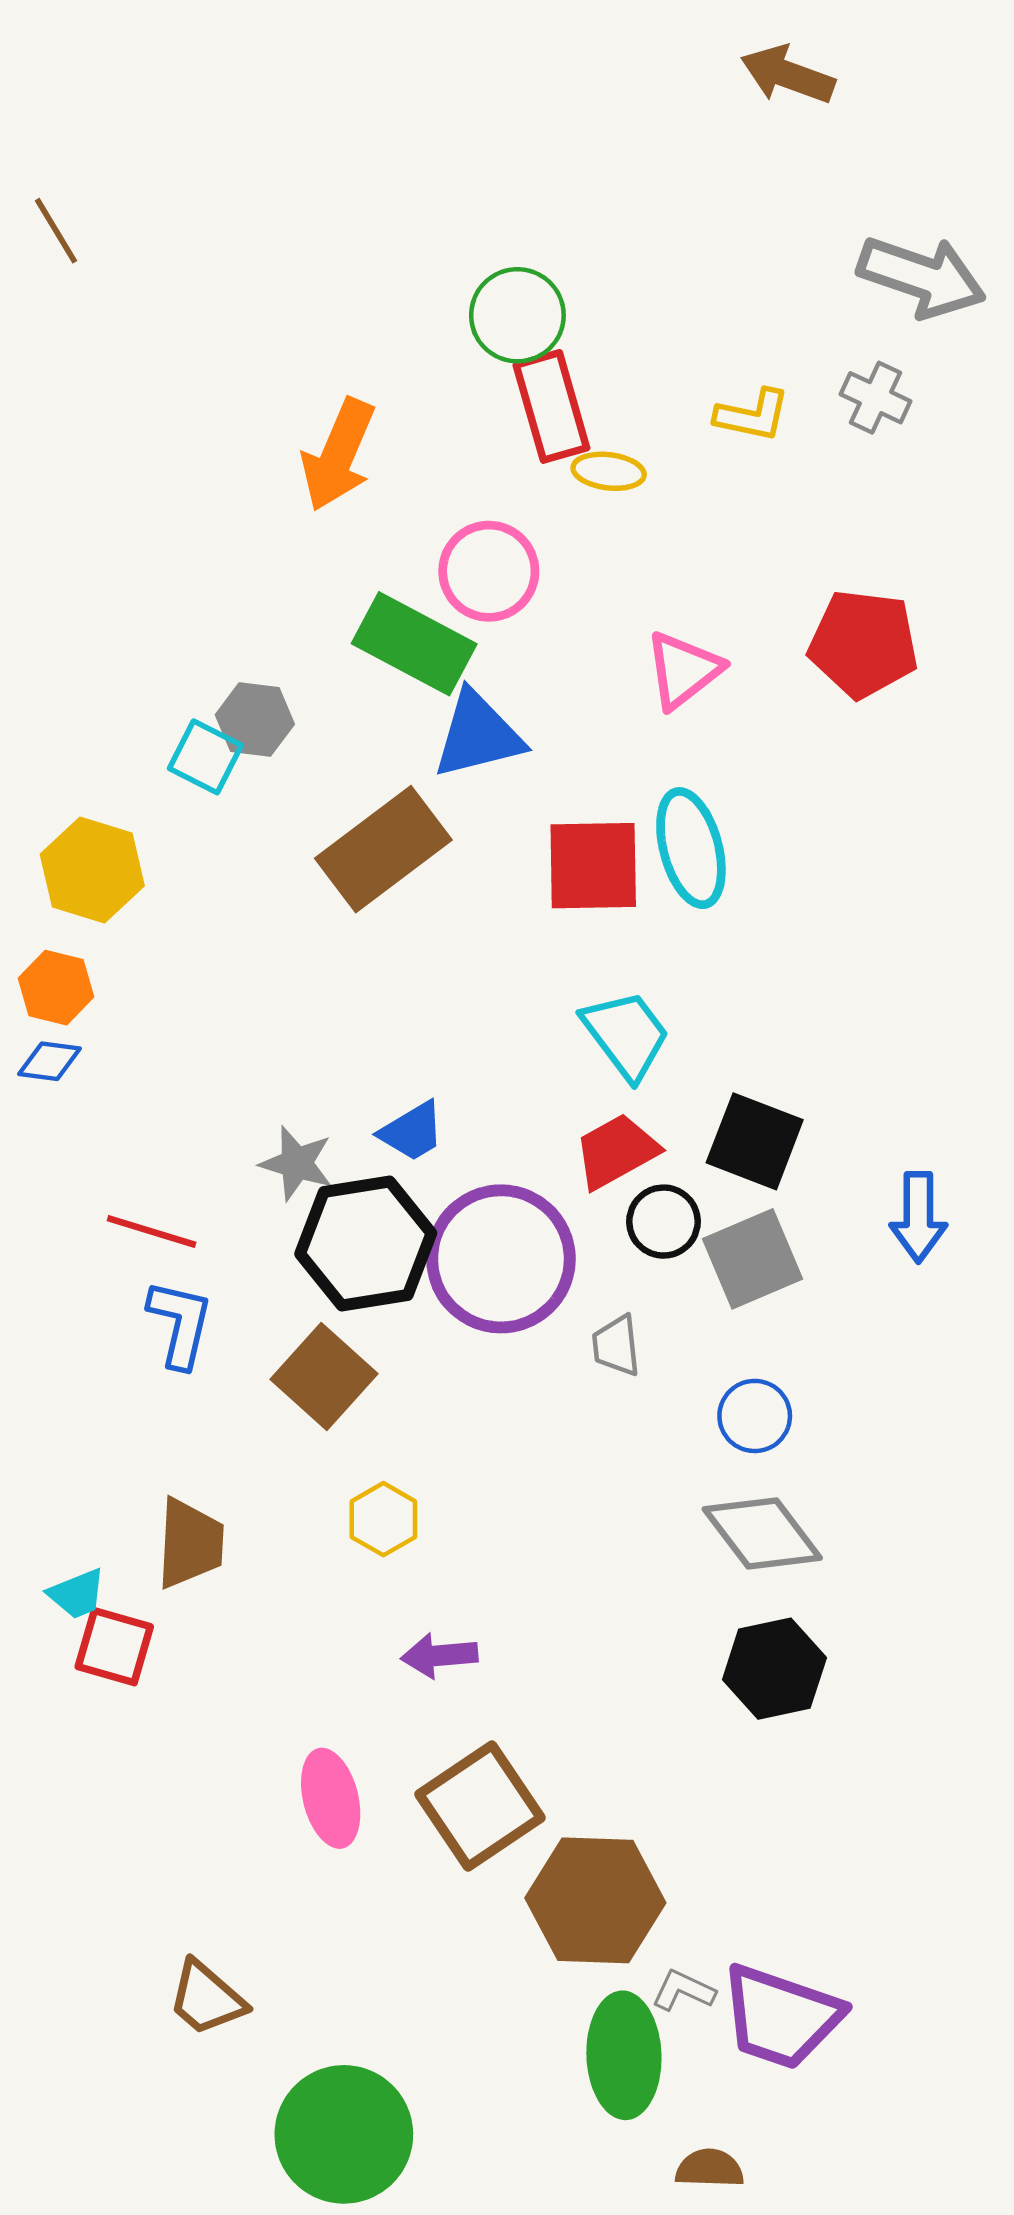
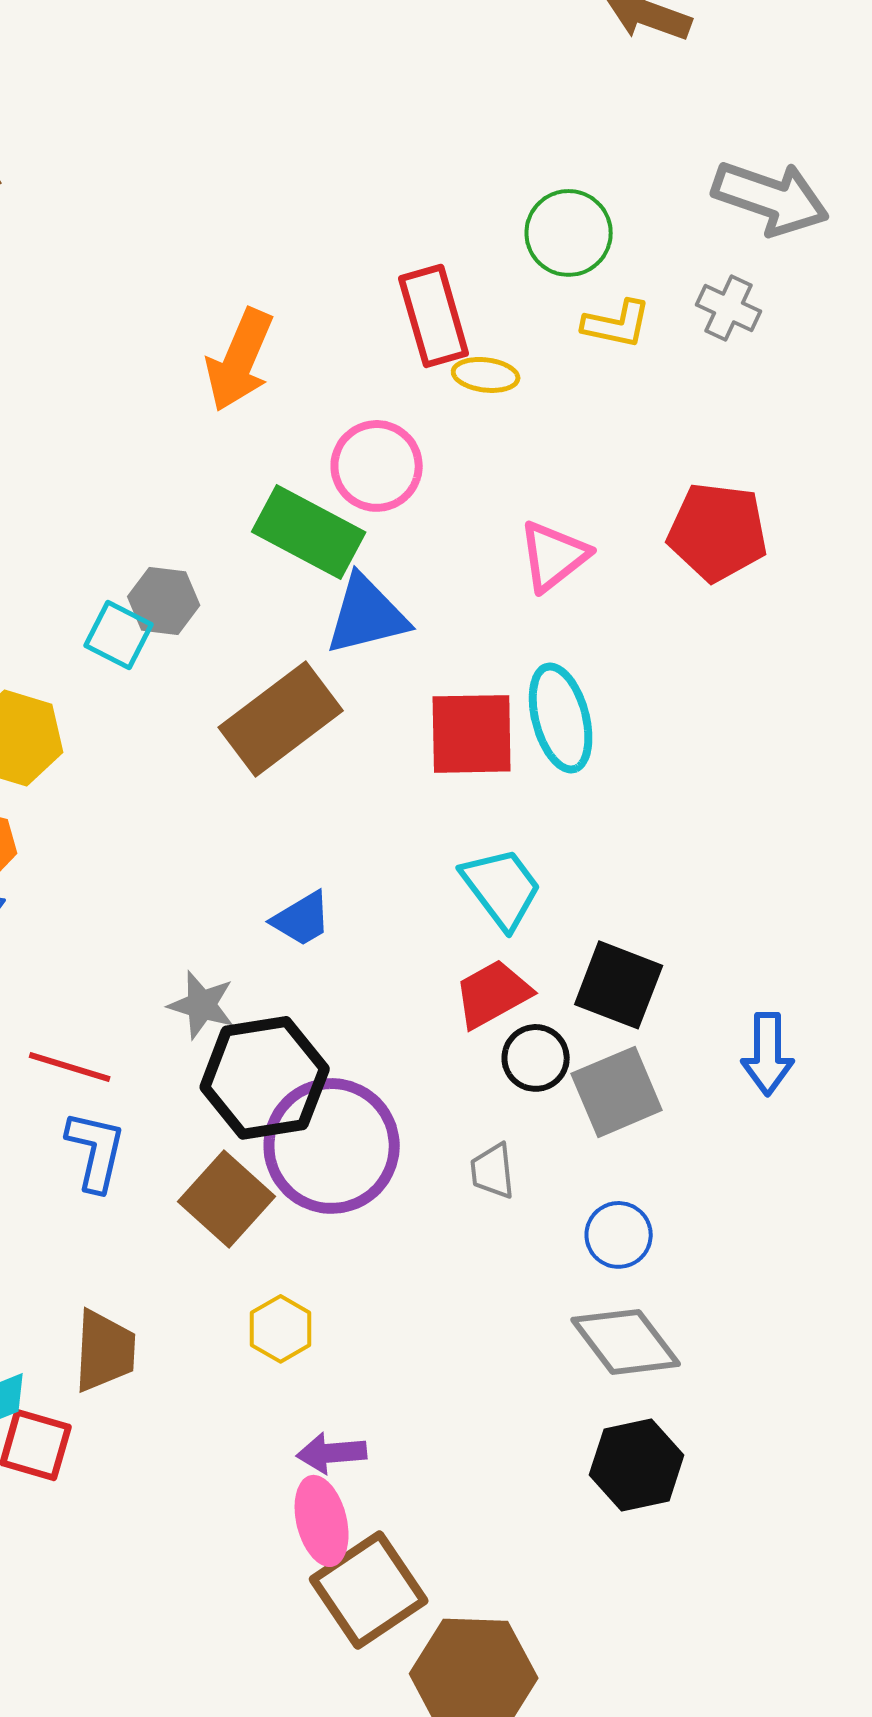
green circle: (517, 315) -> (569, 233), moved
blue trapezoid: (412, 1131) -> (302, 919), moved
purple circle: (501, 1259) -> (332, 1146), moved
pink ellipse: (331, 1798) -> (322, 1521), moved

